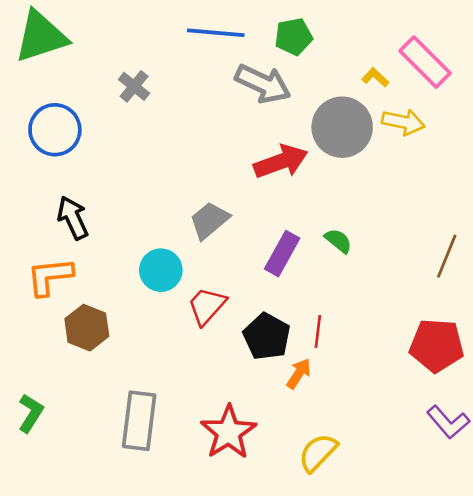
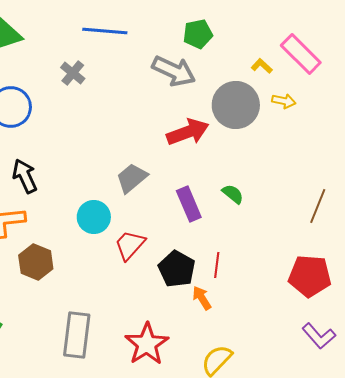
blue line: (216, 33) -> (105, 31), moved
yellow arrow: (403, 122) -> (284, 101), size x0.7
purple rectangle: (282, 254) -> (189, 204), turned -52
orange arrow: (299, 374) -> (202, 298), turned -65

